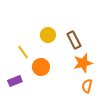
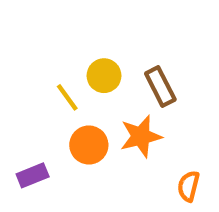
yellow line: (23, 52) -> (67, 97), moved
orange star: (83, 63) -> (141, 136), moved

